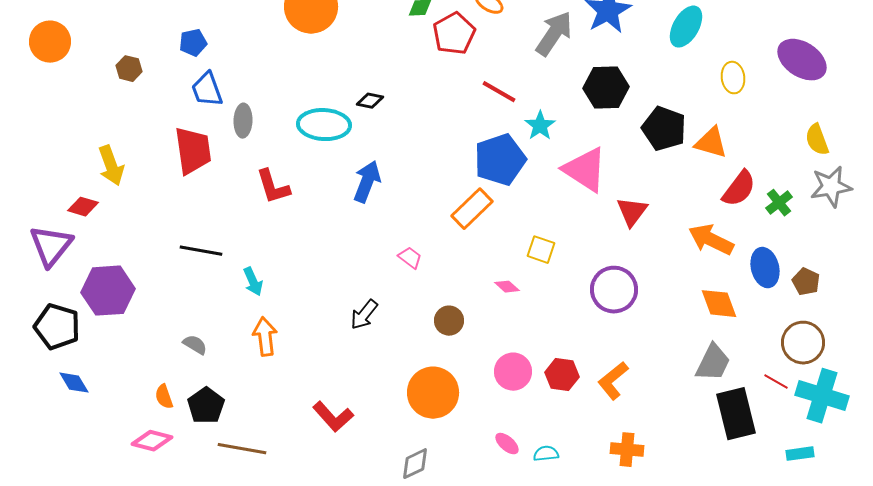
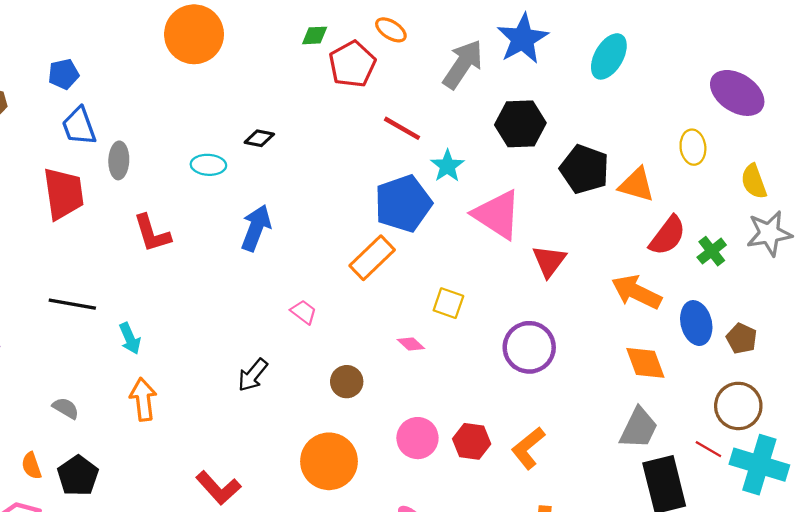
yellow ellipse: (733, 78) -> (693, 147), moved
cyan ellipse: (324, 125) -> (208, 165), size x0.6

